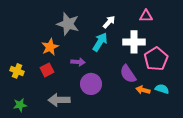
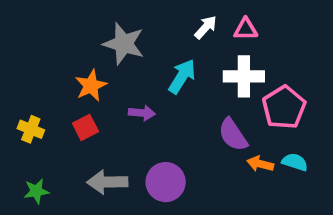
pink triangle: (146, 16) -> (246, 29), moved
white arrow: (109, 22) -> (206, 27), moved
purple circle: (91, 84) -> (166, 182), moved

